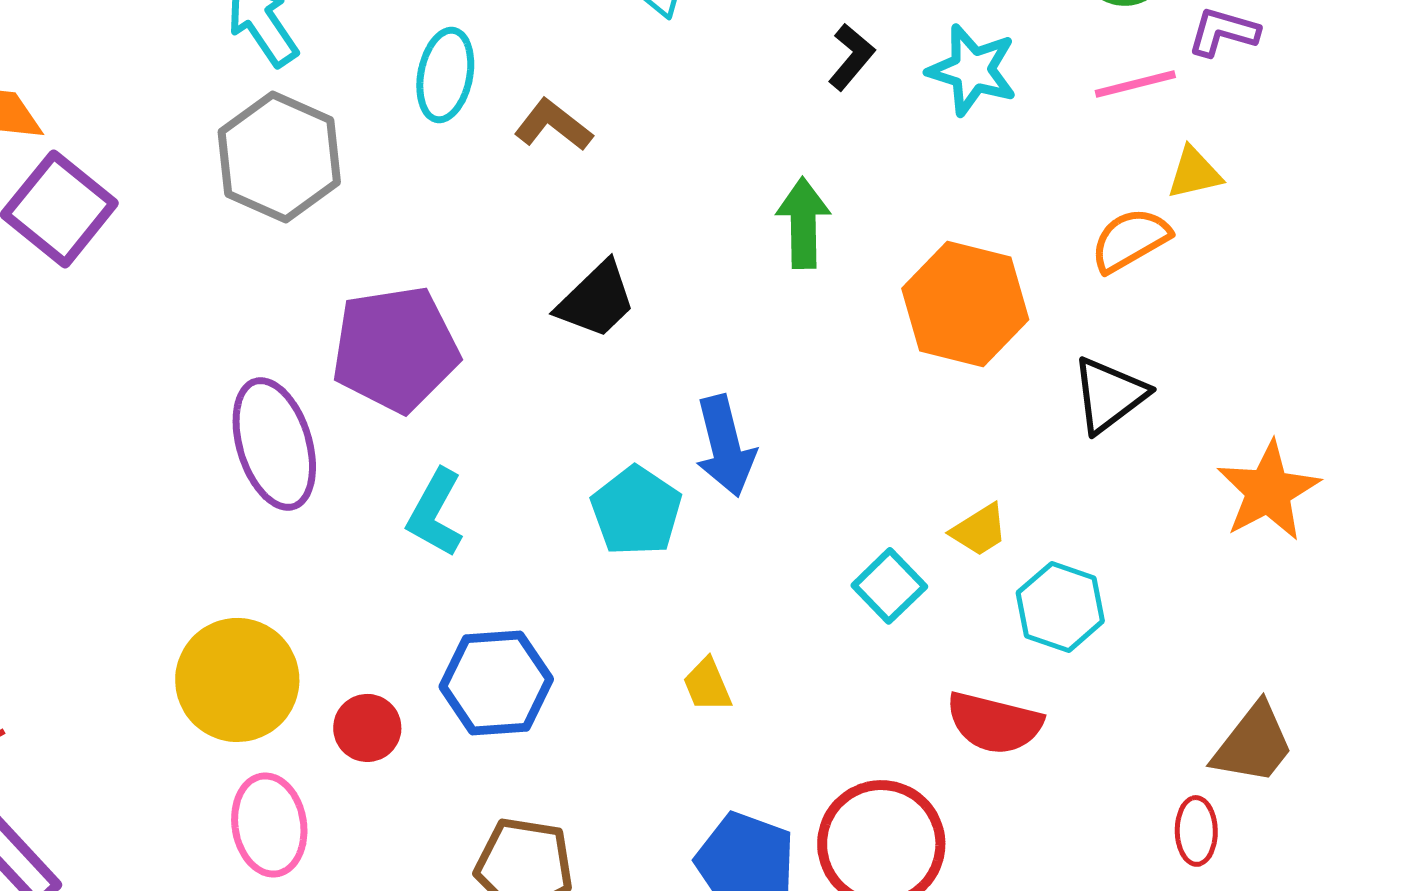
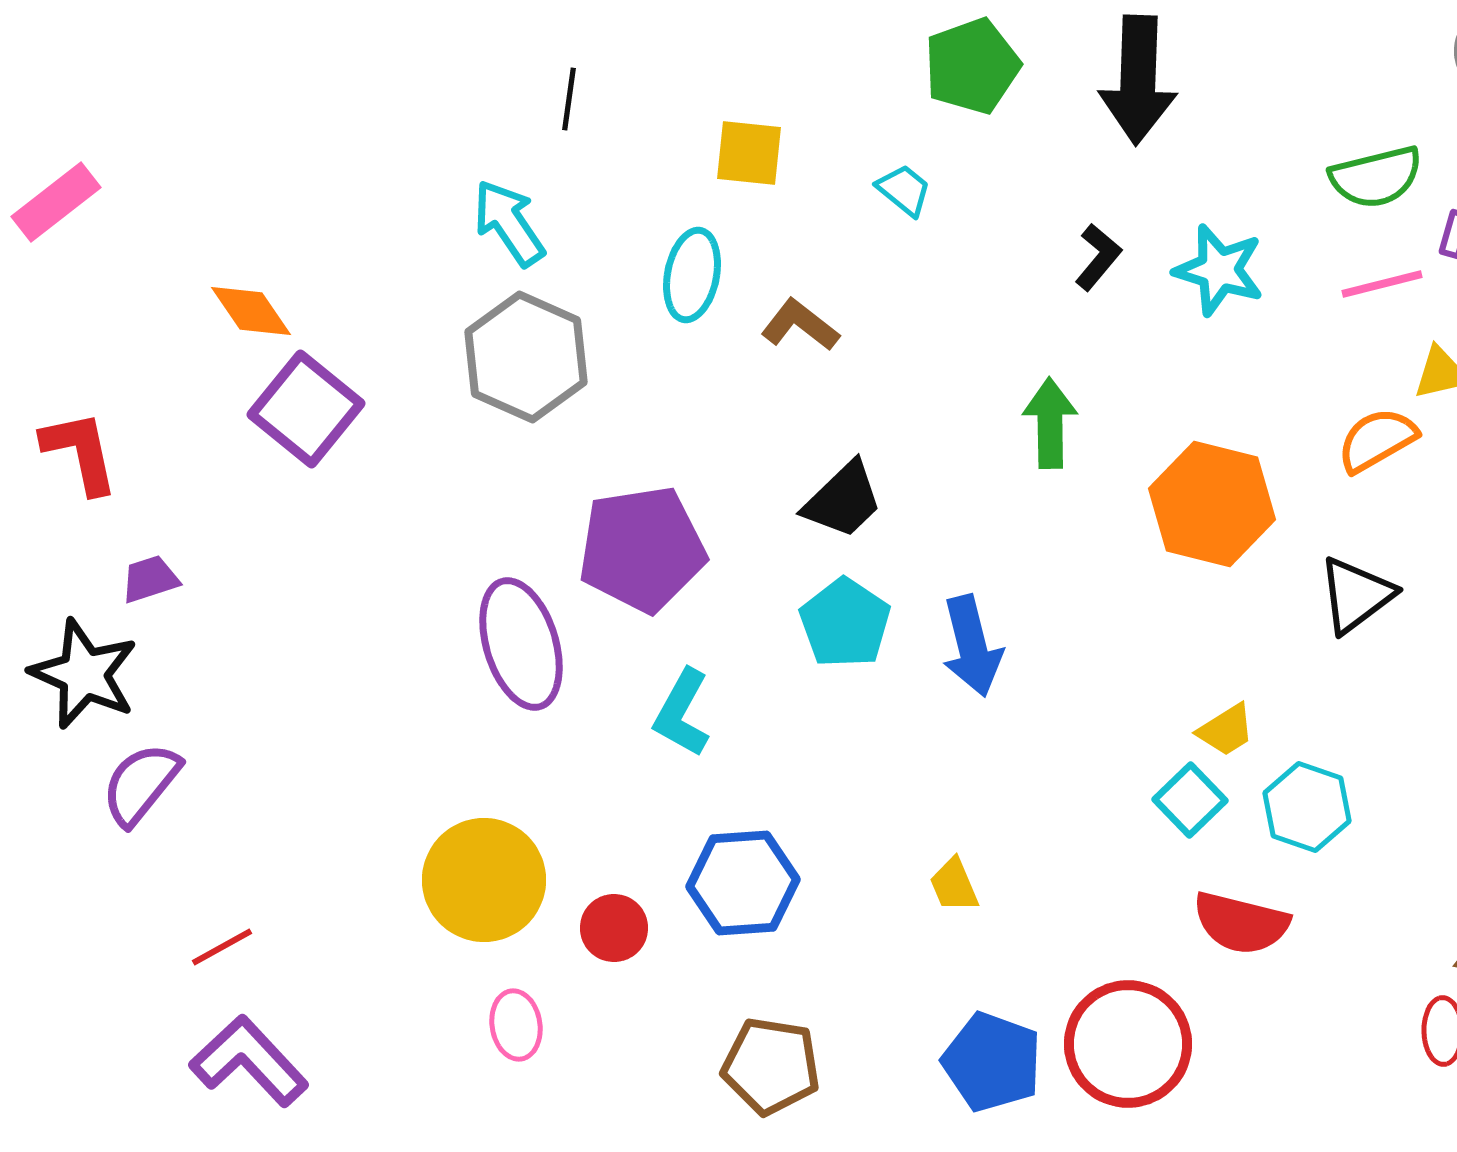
cyan pentagon: (636, 511) -> (845, 623), moved
cyan square: (889, 586) -> (1190, 800), moved
pink ellipse: (269, 825) -> (516, 1025), size x0.7

